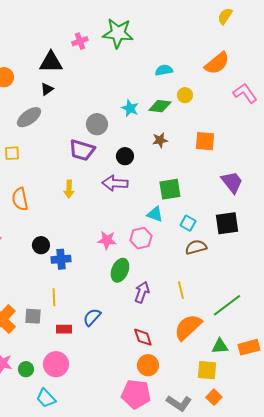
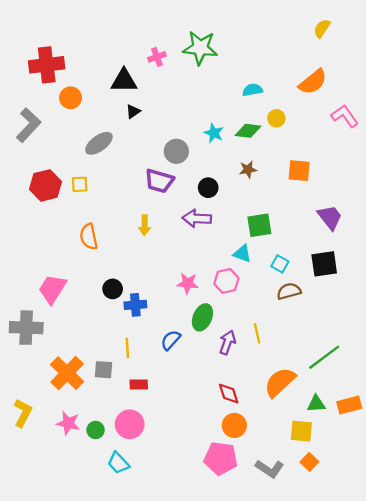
black triangle: (47, 89) -> (133, 111), moved
yellow line: (181, 290) -> (257, 333), moved
blue semicircle: (92, 317) -> (171, 340), moved

